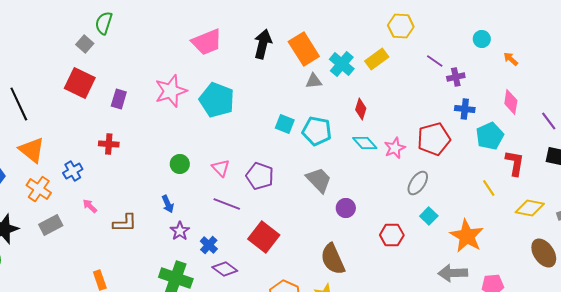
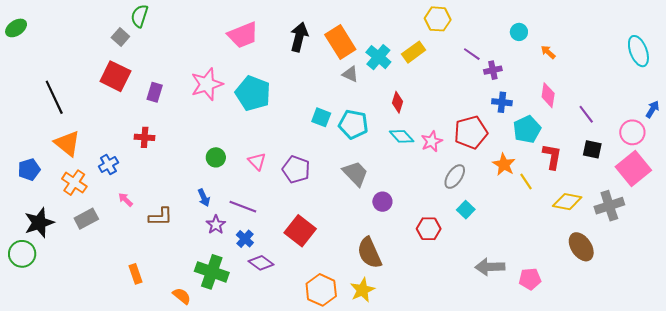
gray triangle: (314, 81) -> (350, 74), turned 30
purple line: (227, 204) -> (243, 207), moved
orange star: (467, 236) -> (504, 164), moved, size x0.7

